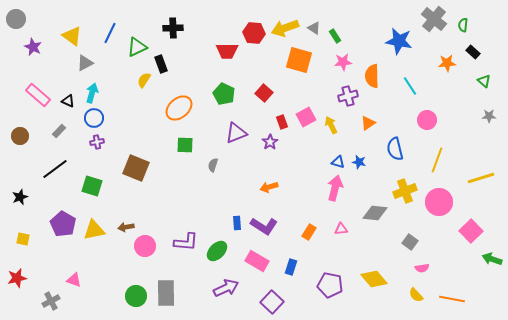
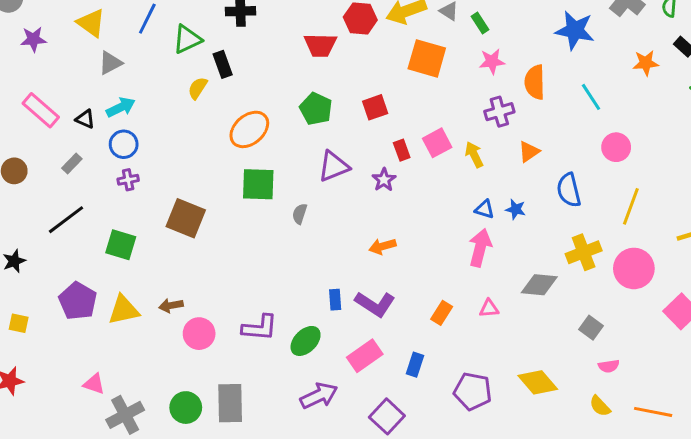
purple star: (33, 47) -> (33, 39), turned -30
cyan arrow: (92, 93) -> (121, 107), turned 48
red square: (264, 93) -> (375, 107), turned 30
green square: (185, 145) -> (258, 184), size x1.4
pink rectangle: (257, 261) -> (365, 356), turned -65
gray cross: (51, 301) -> (125, 415), moved, size x1.4

